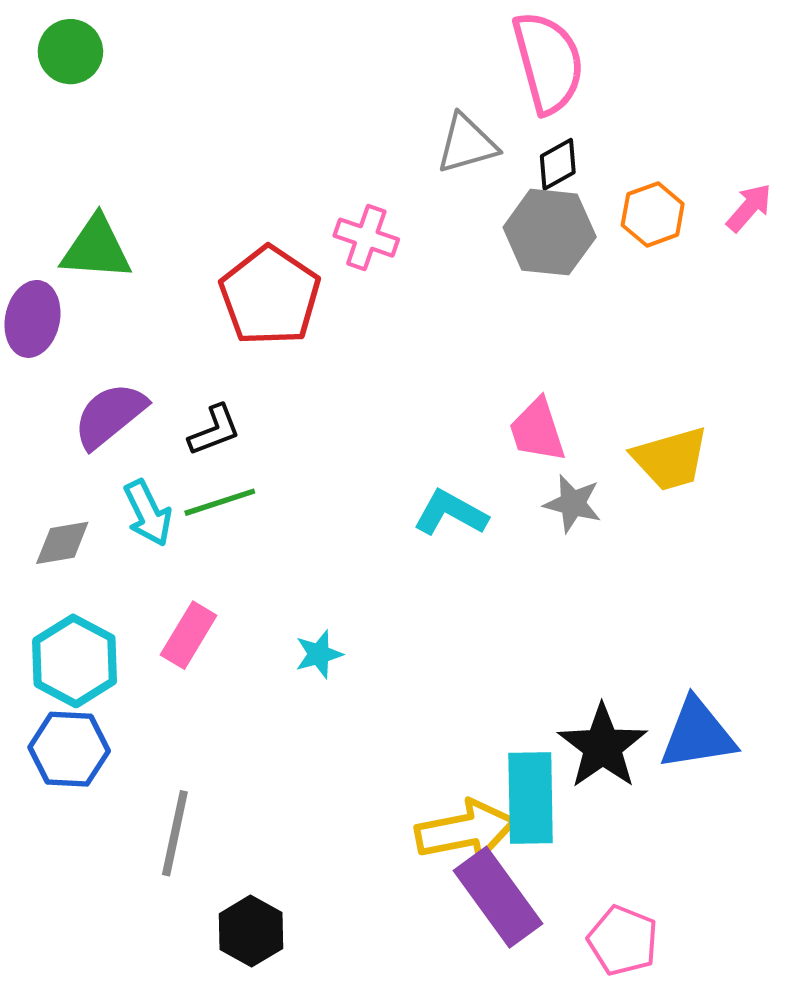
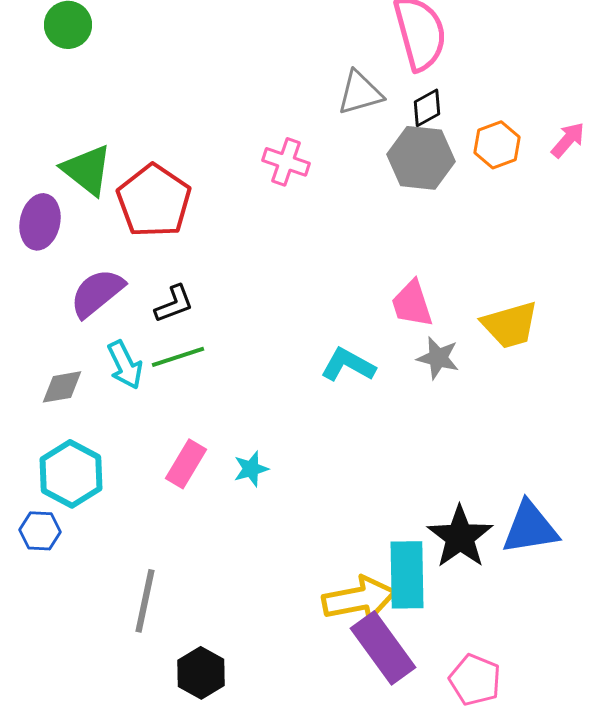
green triangle: (96, 248) -> (87, 170), turned 34
red pentagon: (270, 296) -> (154, 201), moved
pink rectangle: (189, 635) -> (186, 464), moved
blue hexagon: (69, 749) -> (40, 531), moved, size x0.7

